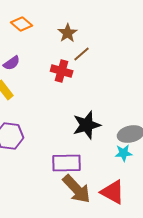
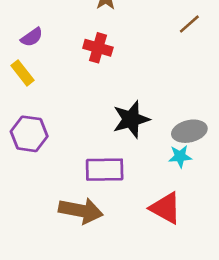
brown line: (82, 54) -> (189, 24), moved
brown arrow: (77, 189) -> (81, 211), moved, turned -36

